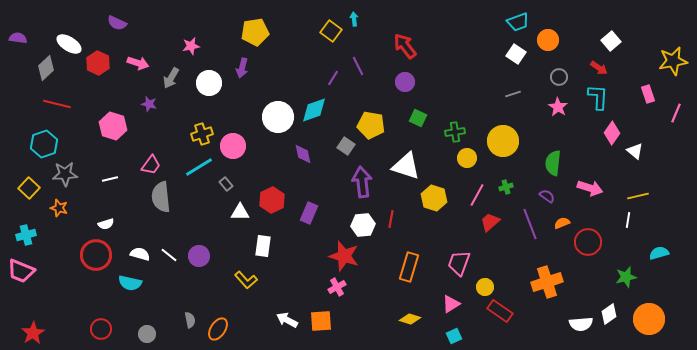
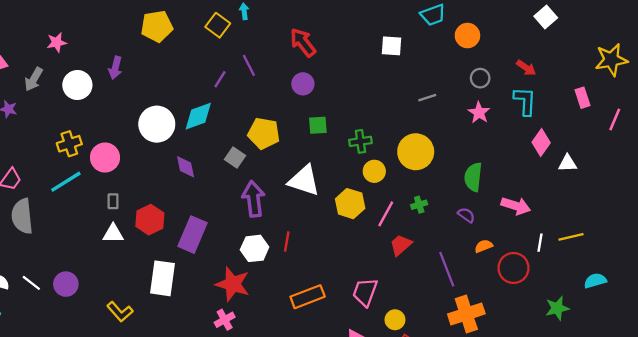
yellow pentagon: (255, 32) -> (157, 26), moved
white square: (611, 41) -> (546, 17), moved
white square: (516, 54) -> (392, 46), moved, turned -30
green square: (418, 118) -> (318, 125), turned -30
white triangle: (635, 151) -> (568, 163), turned -42
gray rectangle: (226, 184) -> (113, 201), moved, turned 40
yellow line: (638, 196) -> (571, 237), moved
yellow hexagon: (434, 198) -> (350, 204), moved
purple rectangle: (309, 213) -> (192, 235), size x1.4
white line: (628, 220) -> (540, 243), moved
purple line: (530, 224) -> (447, 269), moved
white rectangle: (263, 246) -> (163, 278), moved, size x1.4
orange rectangle: (409, 267) -> (308, 297), turned 52

